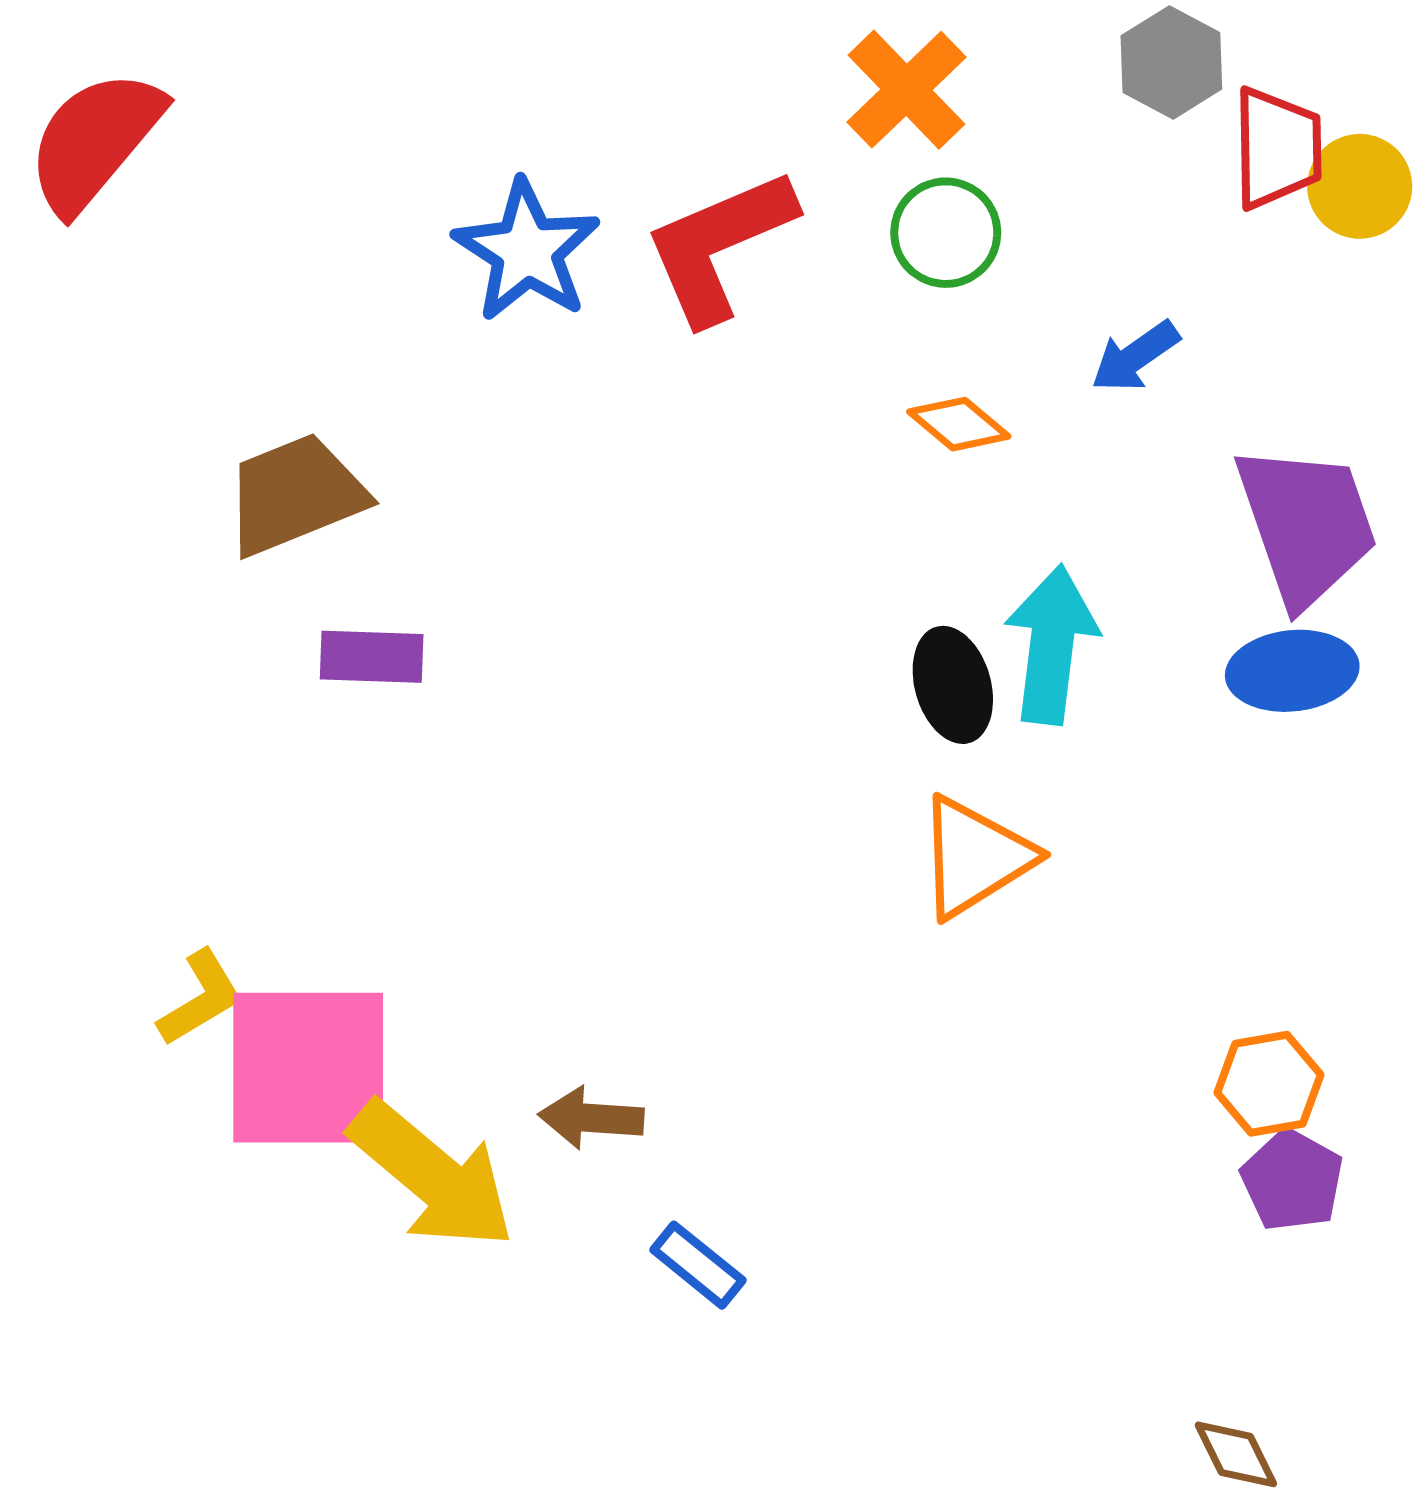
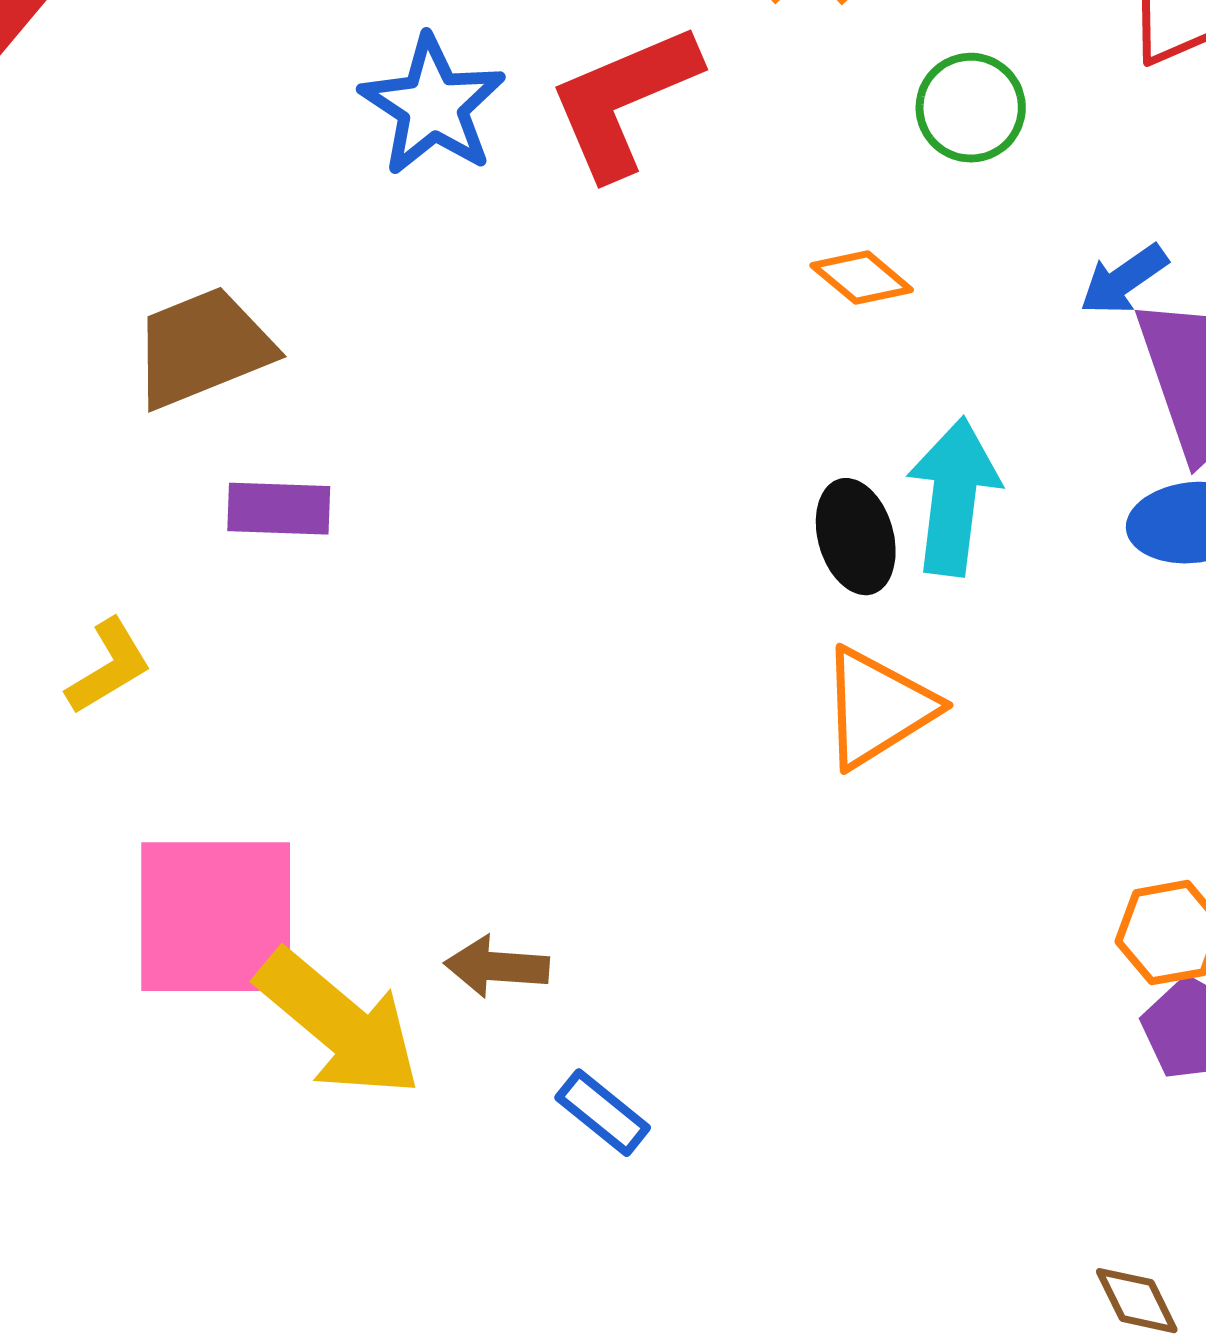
green circle: (946, 233) -> (971, 108), moved
blue arrow: (1135, 357) -> (1124, 280), moved
yellow L-shape: (200, 998) -> (109, 667), moved

